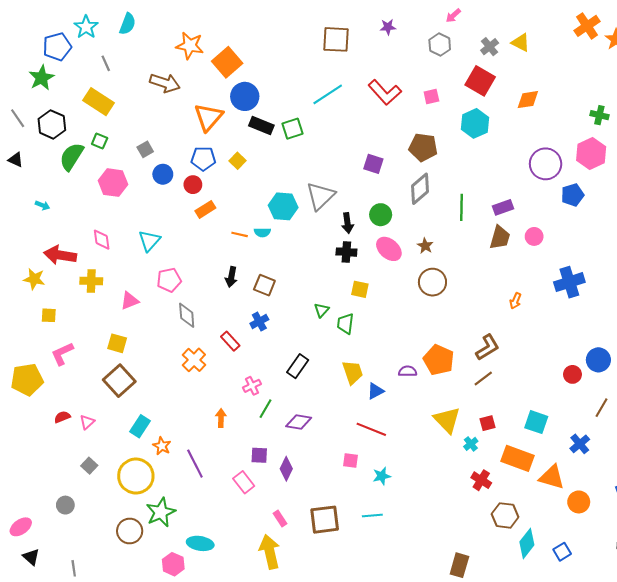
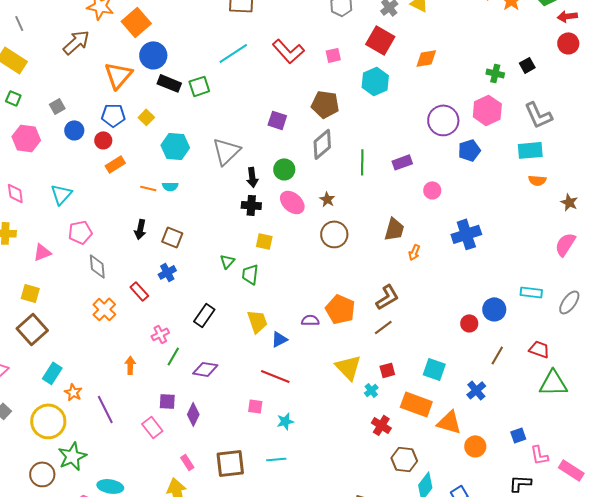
brown arrow: (165, 83) -> (76, 42), turned -60
cyan hexagon: (283, 206) -> (175, 146), moved
brown trapezoid: (500, 237) -> (394, 229), moved

